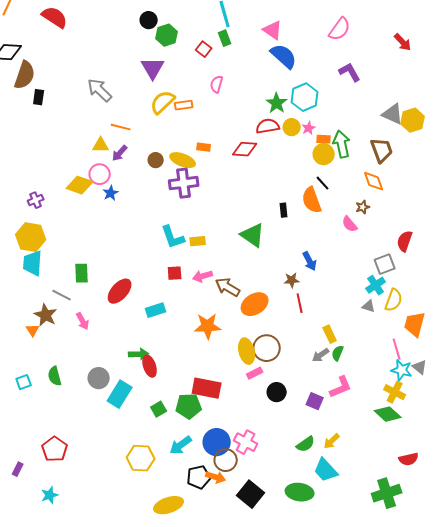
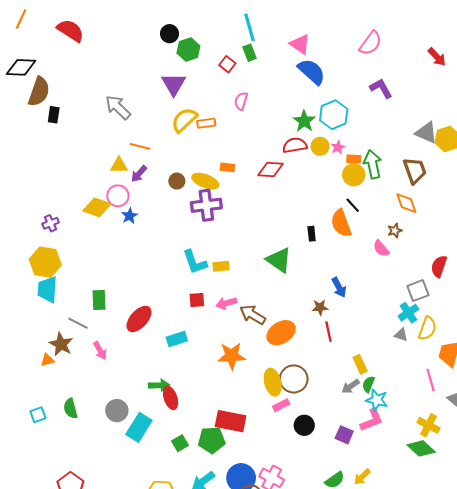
orange triangle: (33, 330) -> (47, 360), turned 48
cyan star: (402, 370) -> (377, 400), moved

